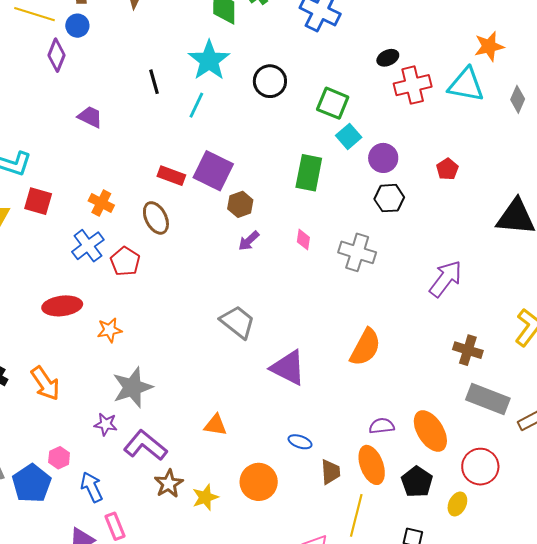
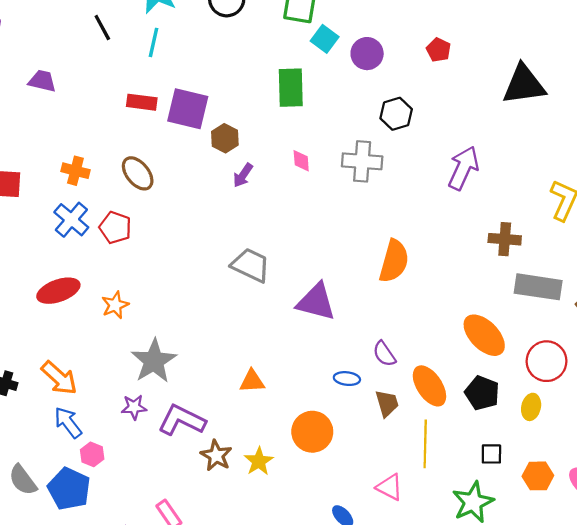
red rectangle: (171, 176) -> (142, 102), moved
black hexagon: (389, 198) -> (396, 114), moved
purple semicircle: (382, 426) -> (384, 354), moved, turned -105
blue arrow: (92, 487) -> (68, 422), moved

